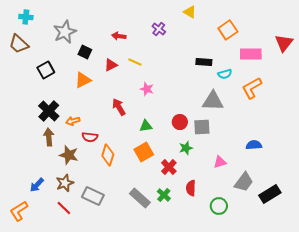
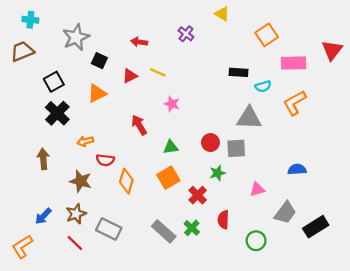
brown trapezoid: (19, 44) -> (22, 51), turned 115
black cross: (49, 111) -> (57, 113), moved
brown arrow: (49, 137) -> (43, 159), moved

